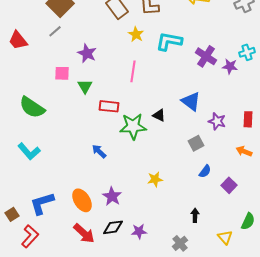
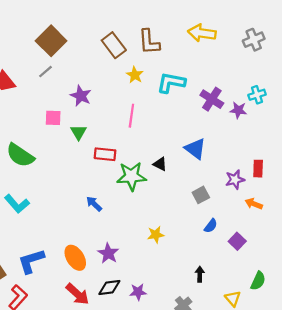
purple star: (217, 121) -> (235, 180), moved, turned -30

